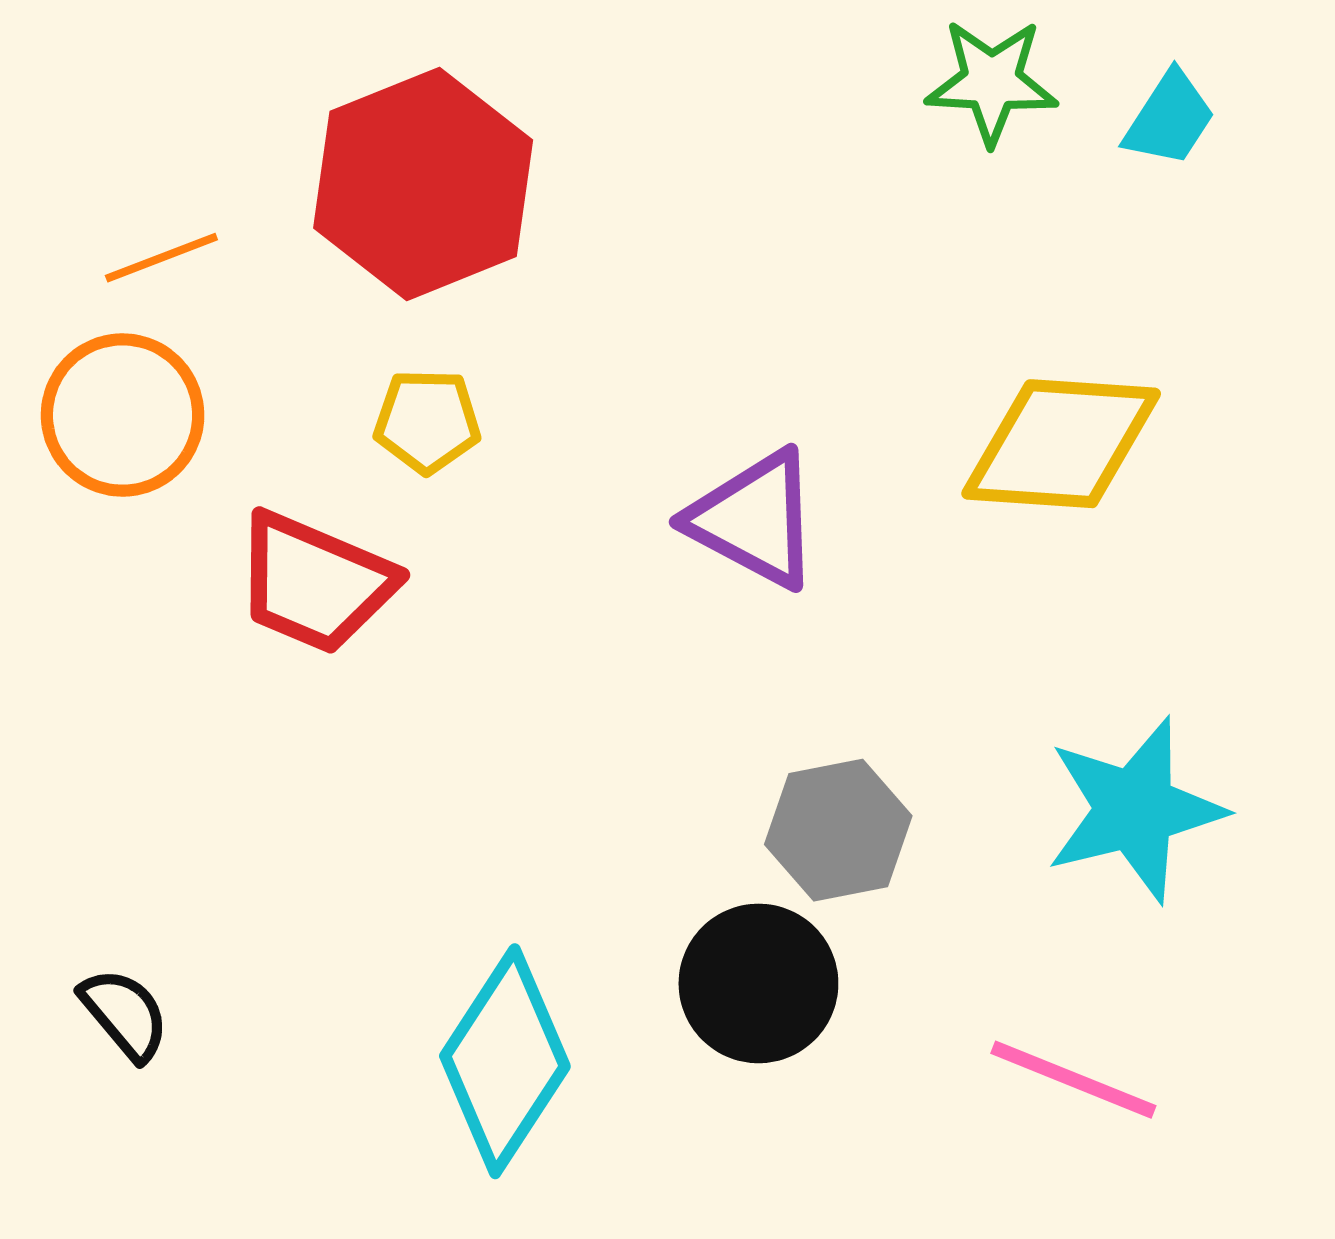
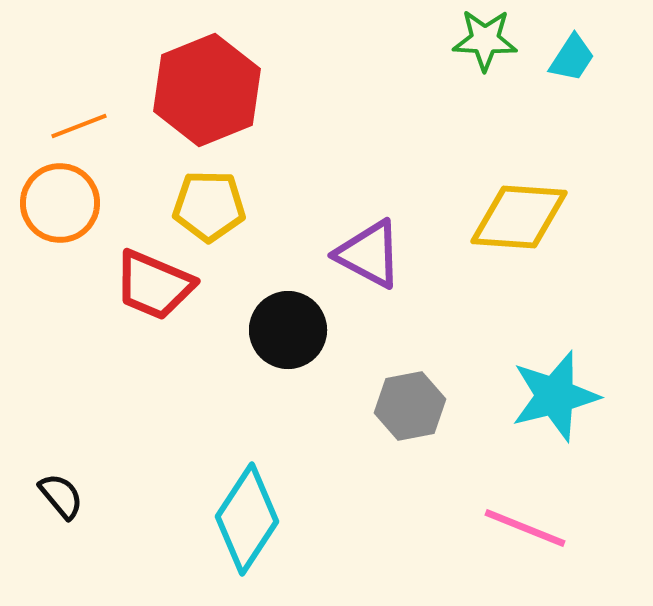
yellow pentagon: (427, 421) -> (209, 206), size x1.4
black circle: (758, 983) -> (288, 330), moved

